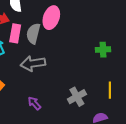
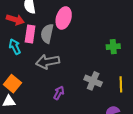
gray cross: (77, 97) -> (93, 81), moved, turned -36
purple arrow: (34, 103) -> (59, 93), moved, turned 72

